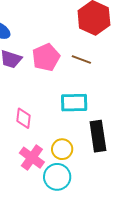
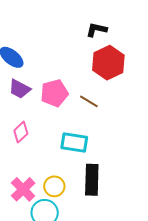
pink diamond: (23, 118) -> (21, 132), moved, turned 30

